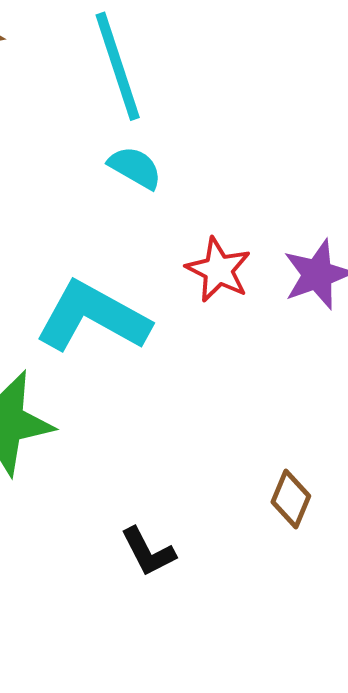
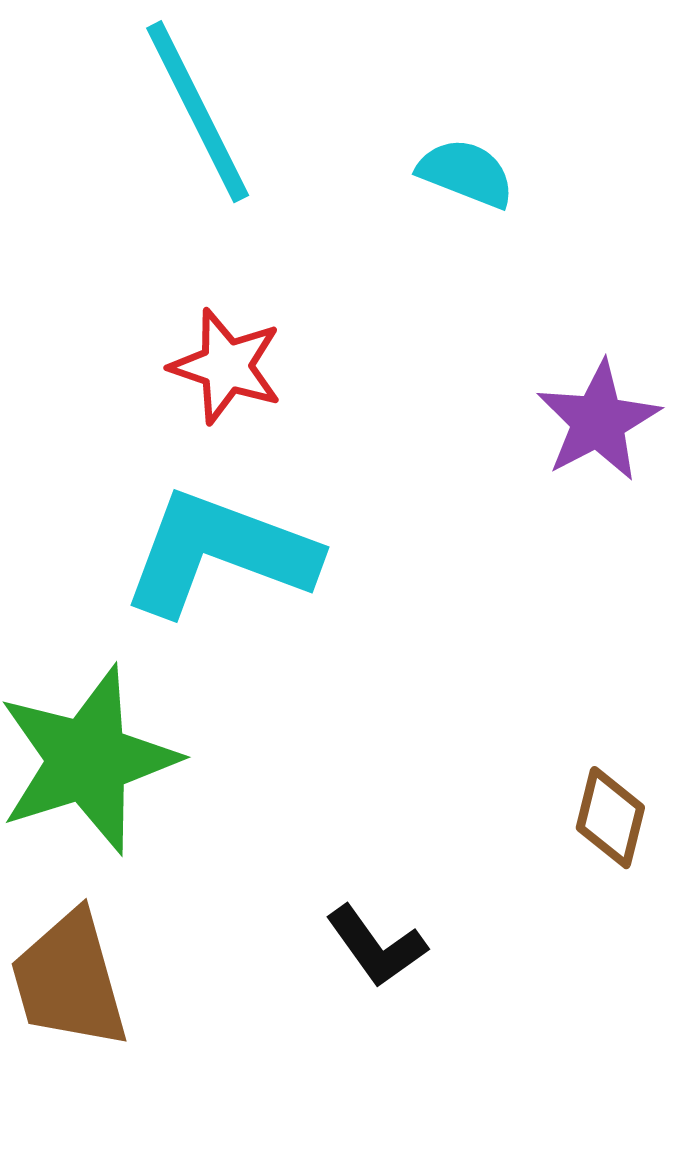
cyan semicircle: (135, 168) -> (466, 173), moved
red star: (218, 270) -> (226, 366), moved

